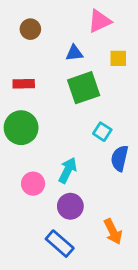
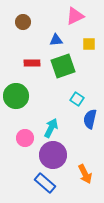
red rectangle: (24, 84) -> (32, 63), moved
purple circle: (70, 206) -> (53, 155), size x1.4

